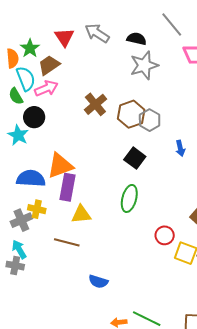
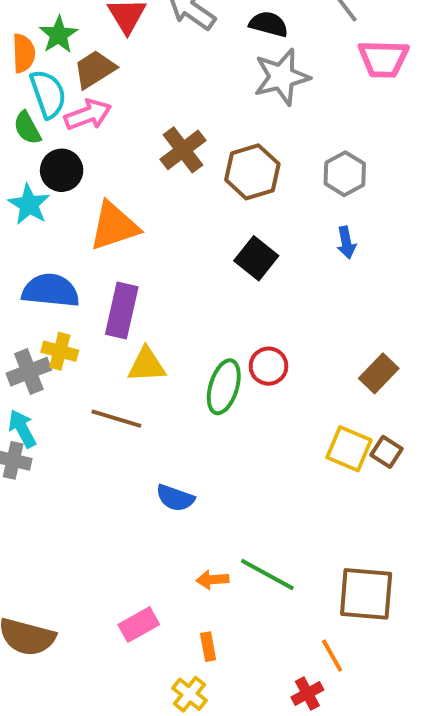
gray hexagon: (150, 120) -> (345, 174), moved
orange triangle: (60, 166) -> (114, 226), moved
green ellipse: (129, 198) -> (224, 387), moved
red circle: (165, 235) -> (268, 366), moved

